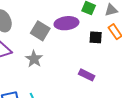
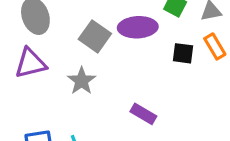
purple rectangle: (87, 75) -> (143, 114), moved

